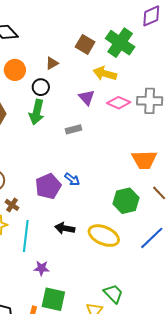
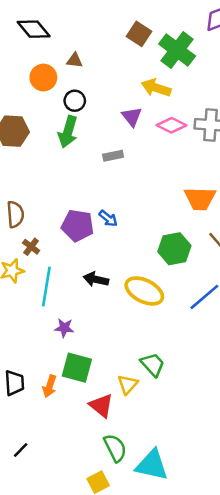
brown square: (85, 44) -> (139, 34), moved
brown triangle: (52, 63) -> (75, 60), moved, turned 32
purple pentagon: (48, 186) -> (78, 225), turned 30

